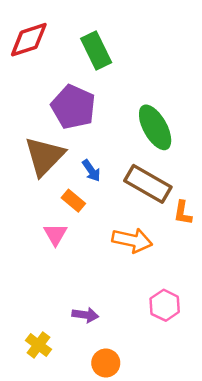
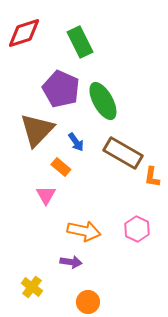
green ellipse: (155, 127) -> (103, 101), moved
orange arrow: (132, 240) -> (84, 231), moved
pink hexagon: (165, 305) -> (137, 229), moved

